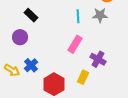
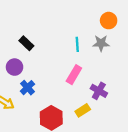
blue cross: (31, 65) -> (27, 88), moved
yellow rectangle: (83, 77) -> (83, 110), turned 32

